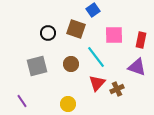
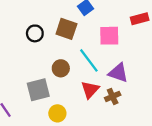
red rectangle: (141, 40) -> (140, 19), moved, turned 63
gray square: (37, 66) -> (38, 90), moved
purple triangle: (137, 67) -> (118, 73), moved

